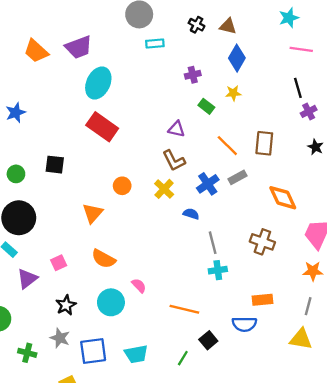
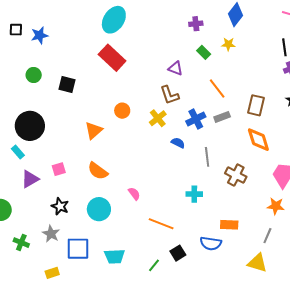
brown rectangle: (264, 143) -> (256, 105), moved
green circle: (16, 174) -> (34, 75), moved
gray line: (213, 243) -> (207, 157), moved
pink semicircle: (139, 286) -> (134, 194), moved
black star: (66, 305) -> (60, 206), turned -30

